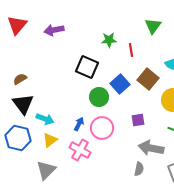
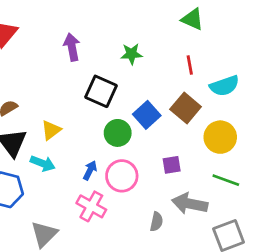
green triangle: (153, 26) -> (192, 19), moved, turned -42
purple arrow: (54, 30) -> (72, 47), moved, turned 90
red line: (131, 50) -> (190, 65), moved
yellow triangle: (50, 140) -> (51, 130), moved
gray semicircle: (139, 169) -> (156, 222), moved

